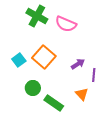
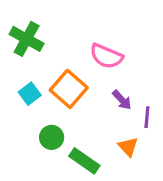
green cross: (37, 16) -> (27, 39), moved
pink semicircle: (66, 24) -> (106, 56), moved
purple arrow: (78, 64) -> (122, 100), turned 80

